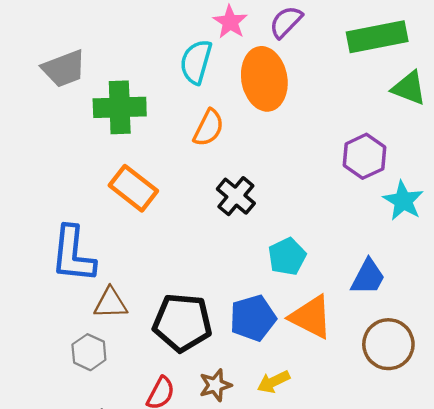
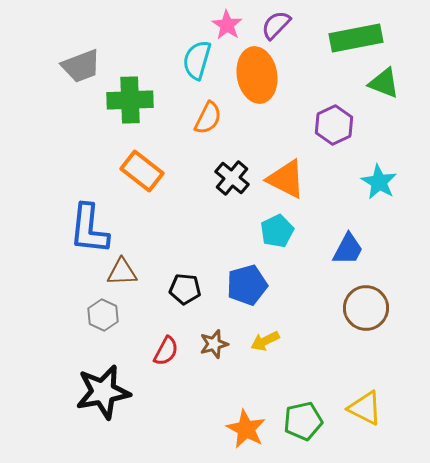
purple hexagon: (365, 156) -> (334, 125), moved
orange triangle: (311, 317) -> (286, 179), moved
black pentagon: (182, 323) -> (185, 289), size x0.6

